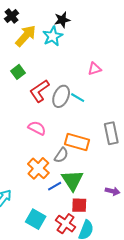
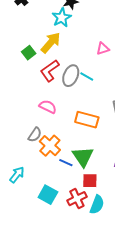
yellow arrow: (26, 36) -> (51, 43), moved
gray semicircle: (61, 155) -> (35, 135), moved
blue line: (55, 186) -> (66, 163), turned 56
red cross: (66, 224) -> (77, 199), turned 30

